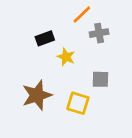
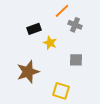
gray cross: (99, 33) -> (75, 25), turned 32
yellow square: (78, 103) -> (61, 91), moved

